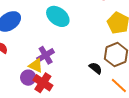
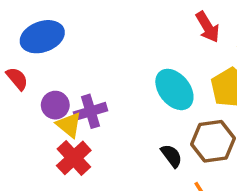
cyan ellipse: (58, 16) -> (174, 89), moved
purple circle: (28, 78) -> (55, 105), moved

